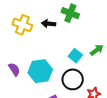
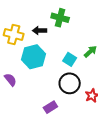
cyan hexagon: (40, 71) -> (34, 57), moved

